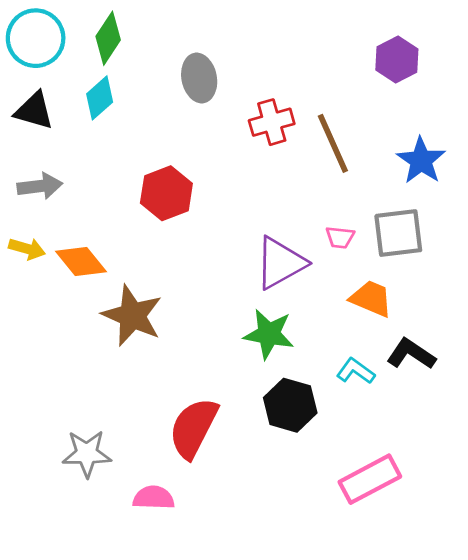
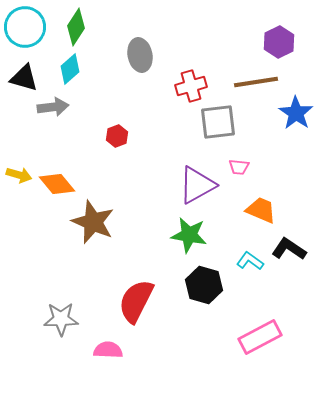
brown line: (333, 143) -> (256, 82), moved, turned -75
gray arrow: (40, 186) -> (53, 107), moved
red hexagon: (166, 193) -> (117, 136), size x0.6
gray square: (398, 233) -> (218, 122), moved

